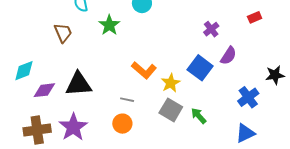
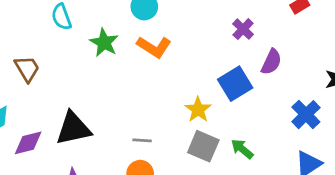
brown trapezoid: (63, 33) -> (27, 69), moved
blue square: (200, 68) -> (235, 84), turned 30
orange L-shape: (144, 70) -> (154, 47), moved

